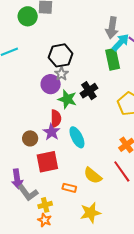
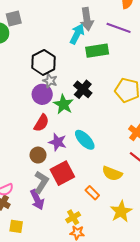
cyan arrow: (121, 42) -> (77, 34), moved
green rectangle: (113, 59) -> (97, 51), turned -70
green star: (67, 99) -> (63, 104), turned 30
red semicircle: (56, 119) -> (41, 123), moved, turned 48
orange rectangle: (69, 188) -> (92, 193), turned 48
gray L-shape: (28, 193) -> (41, 182), moved, turned -95

